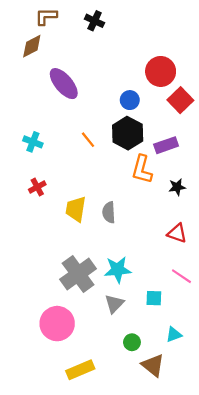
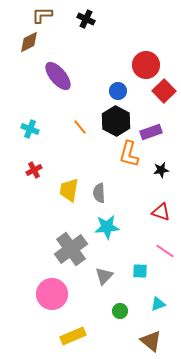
cyan star: (118, 270) -> (107, 227), moved
brown triangle: (153, 365) -> (151, 341), moved

